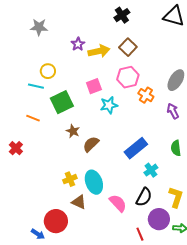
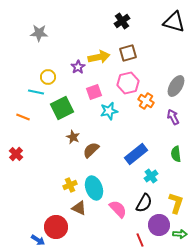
purple star: (78, 44) -> (78, 67), moved
brown square: (128, 47) -> (128, 53), turned 30
orange line: (33, 118) -> (23, 117), moved

